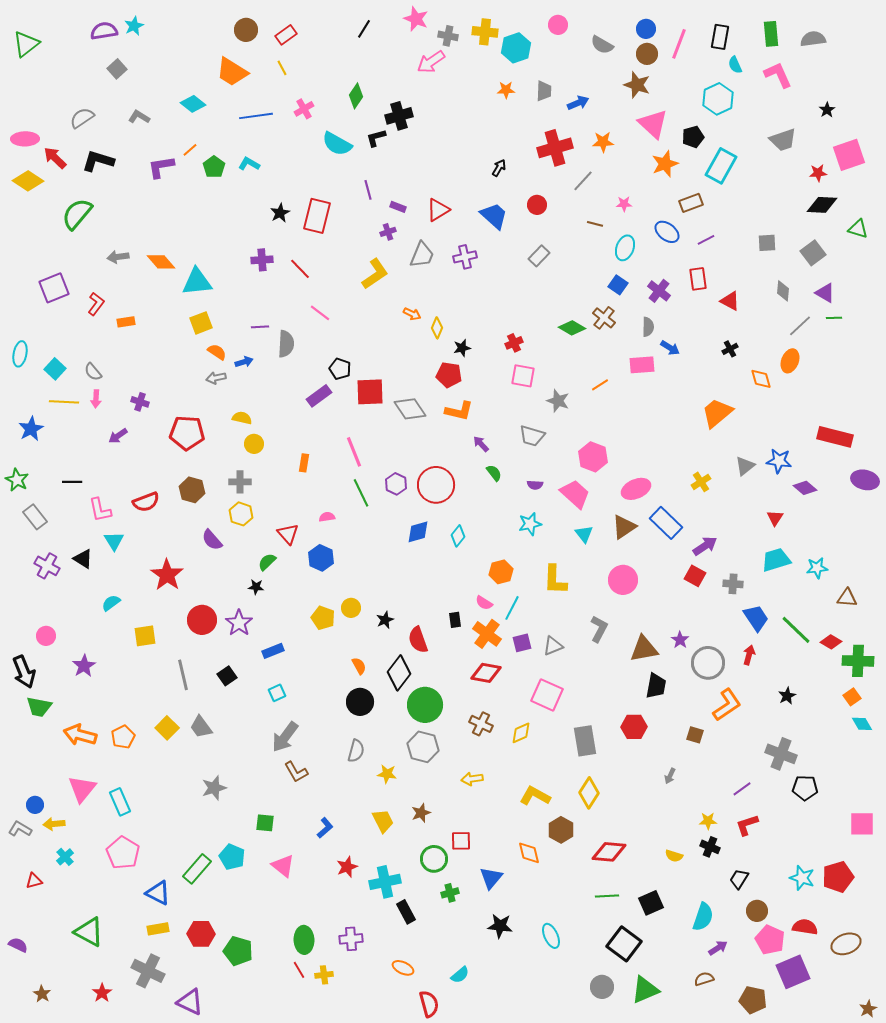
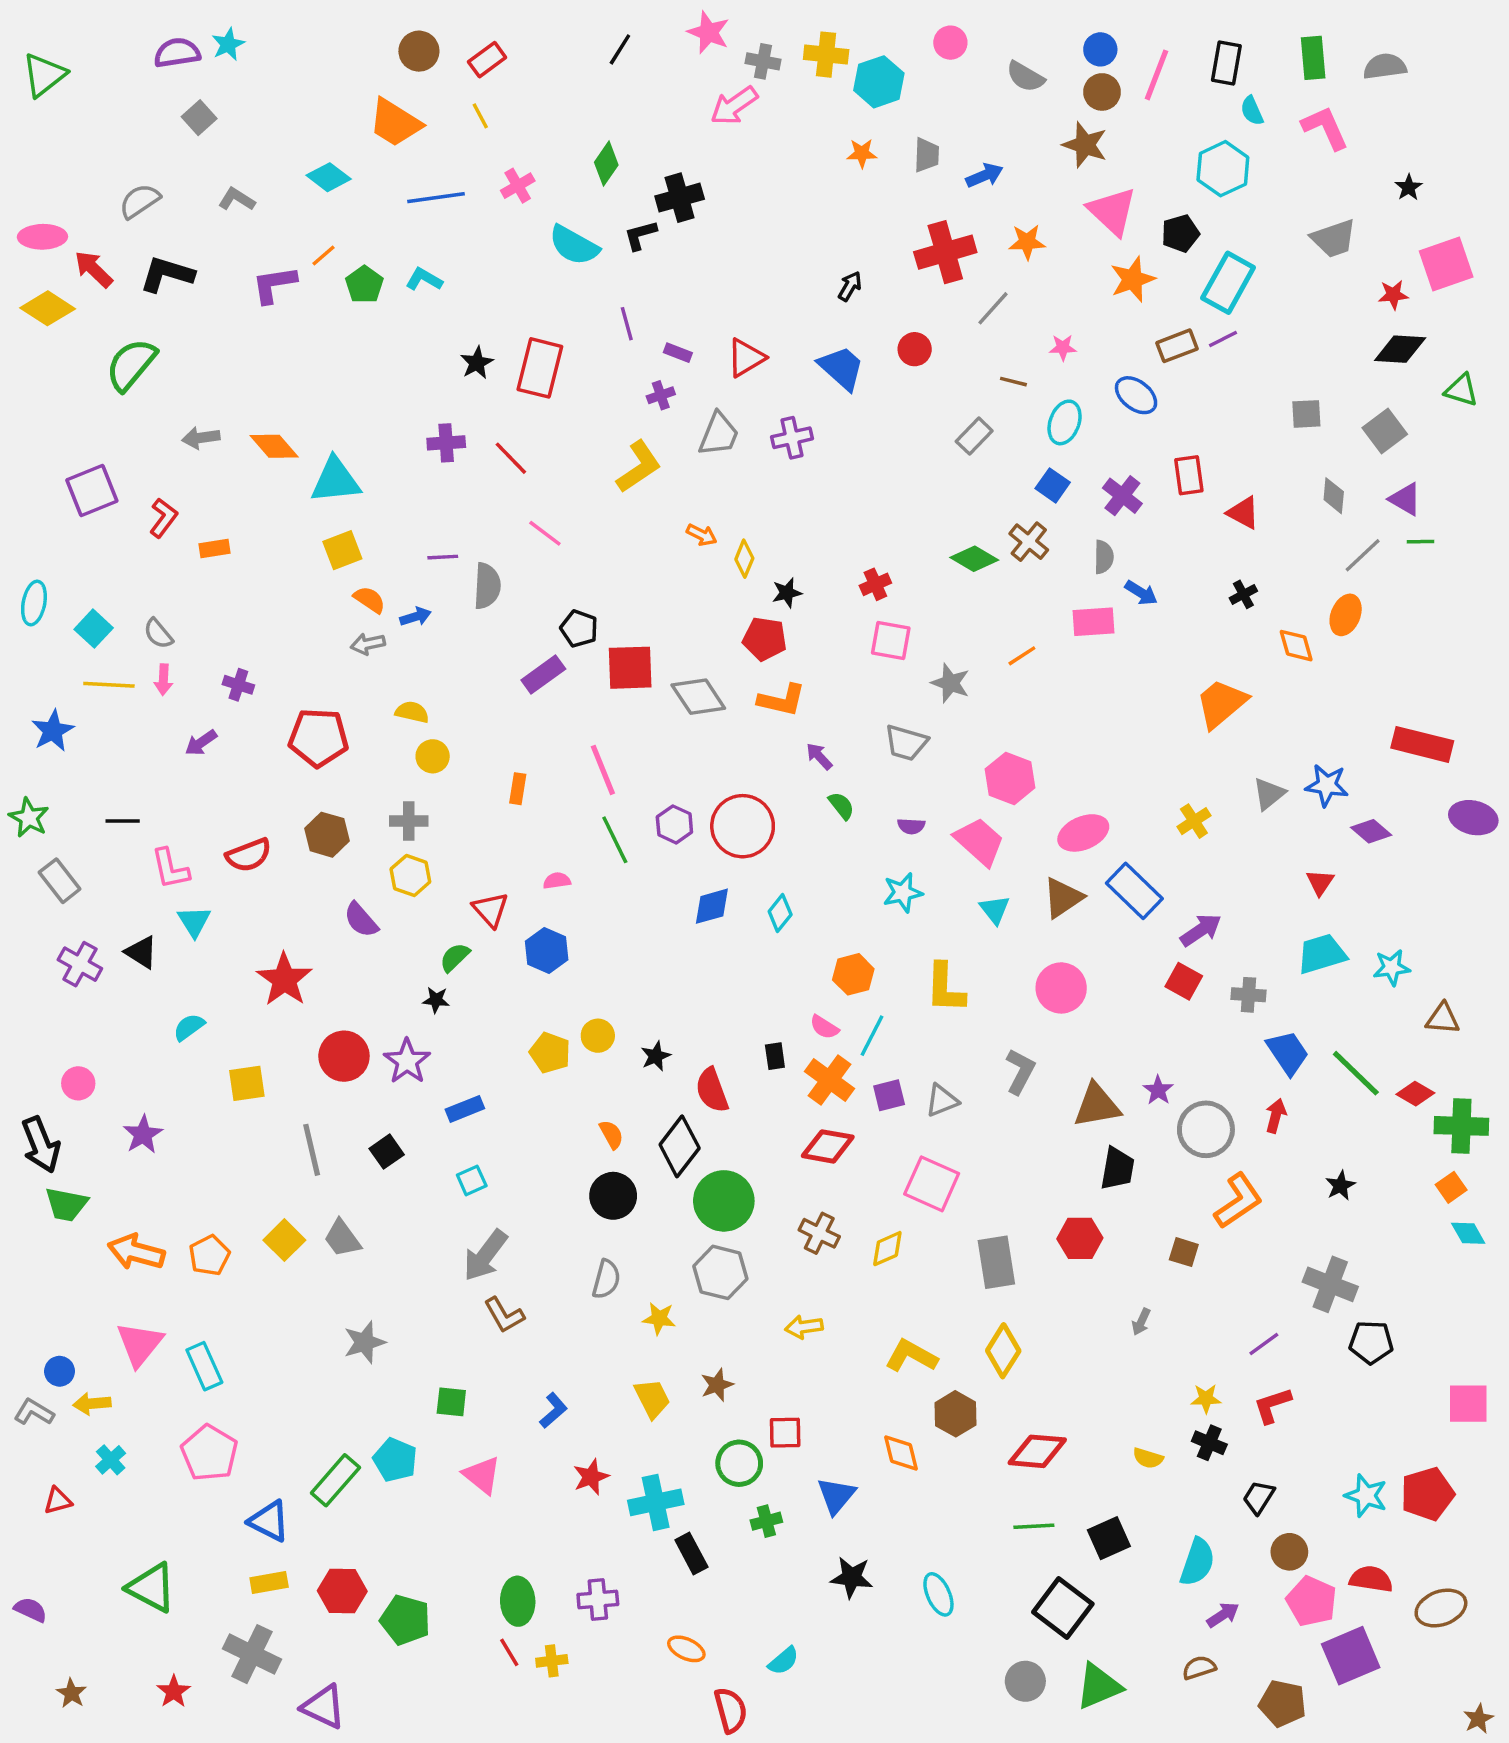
purple line: (706, 240) -> (1223, 339), moved
gray rectangle: (539, 256) -> (974, 436), moved

